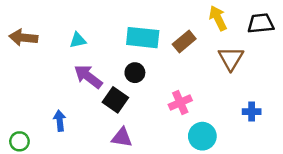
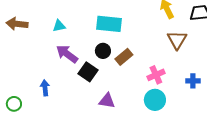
brown rectangle: (184, 42) -> (124, 57), moved
pink cross: (180, 102) -> (156, 75), moved
purple triangle: (122, 137) -> (107, 101), moved

